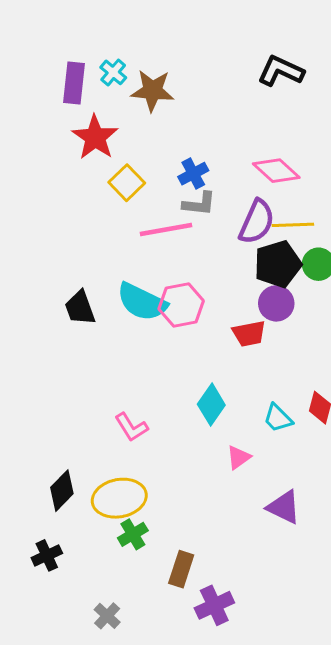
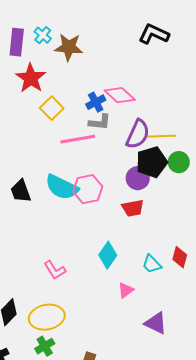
pink diamond: (276, 171) -> (120, 95), moved
purple circle: (276, 303) -> (138, 178), moved
green cross: (133, 534) -> (45, 346), moved

